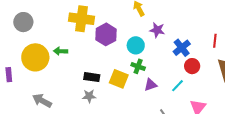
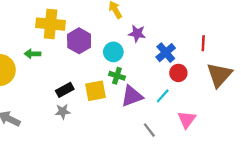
green arrow: (61, 51) -> (33, 54), moved
black rectangle: (92, 77) -> (65, 90), turned -35
yellow square: (119, 79) -> (95, 91), turned -30
purple triangle: (151, 85) -> (132, 96), size x1.5

